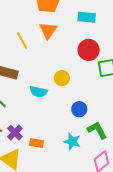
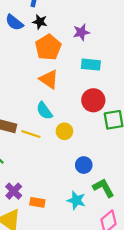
orange triangle: (48, 30) -> (49, 79), turned -30
yellow line: (22, 41) -> (31, 134), moved, turned -42
cyan semicircle: (38, 92) -> (44, 111), moved, turned 42

